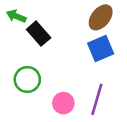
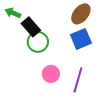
green circle: (27, 79) -> (38, 42), moved
pink circle: (63, 103) -> (51, 74), moved

